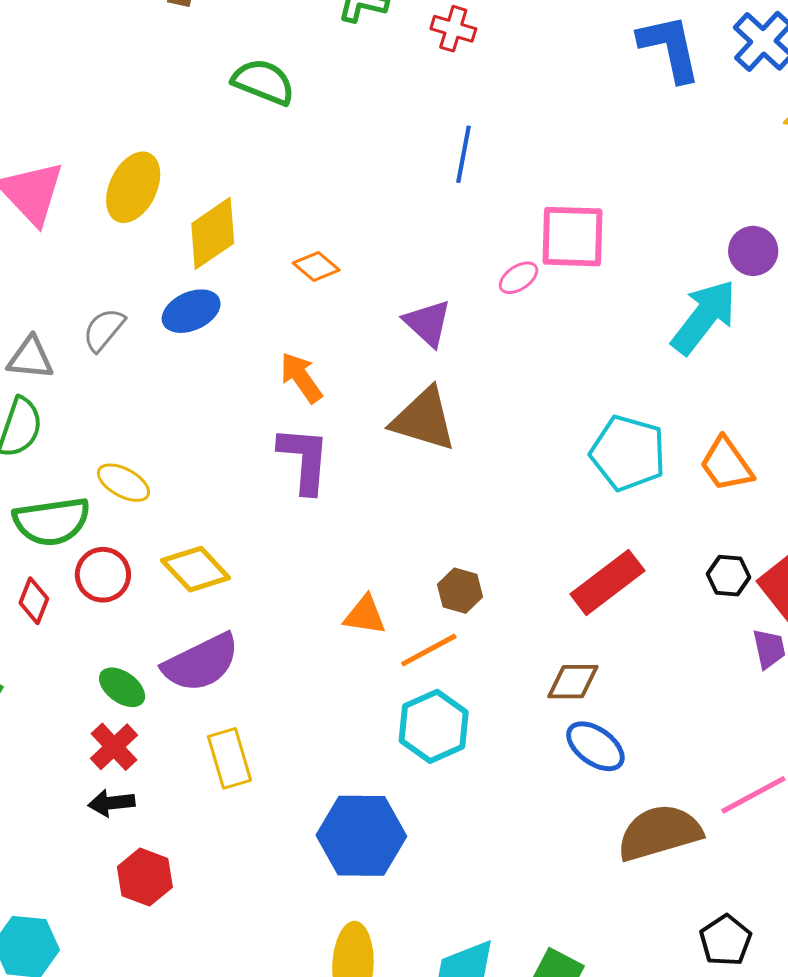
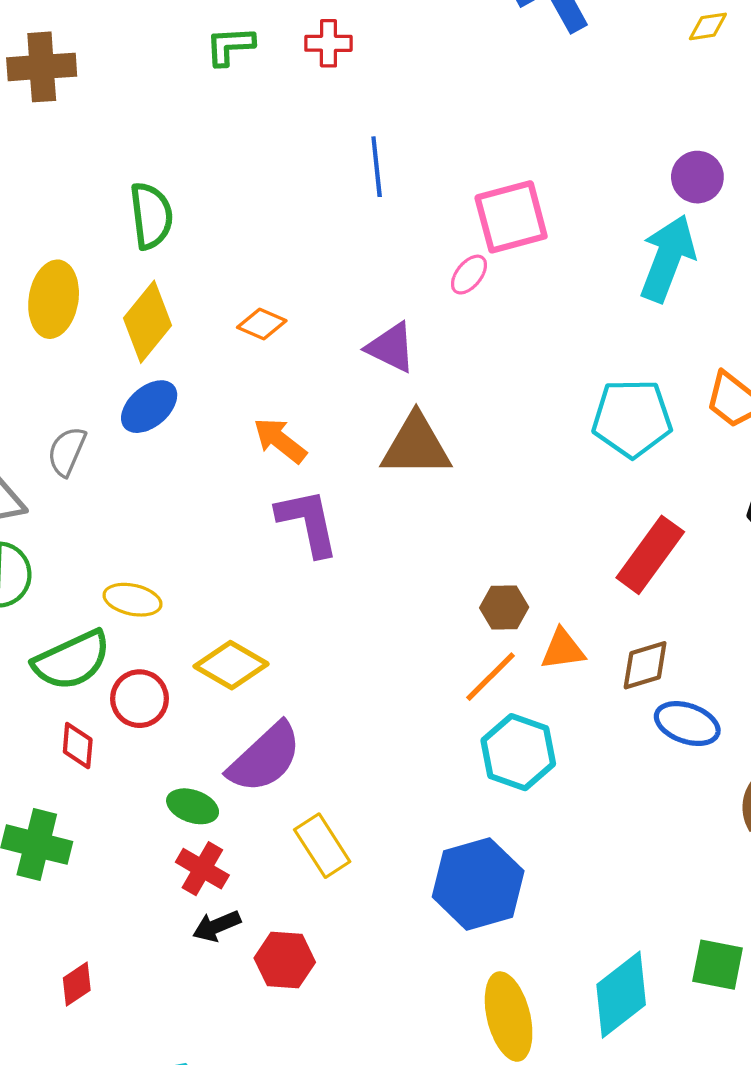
green semicircle: (263, 82) -> (151, 216), moved, turned 78
orange triangle: (365, 615) -> (563, 649), moved
red hexagon: (145, 877) -> (285, 960), moved

